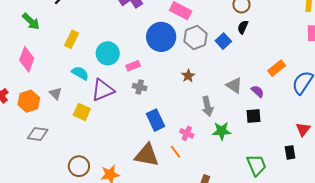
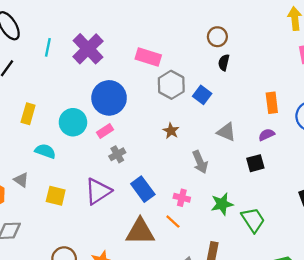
blue circle: (161, 37) -> (109, 98), moved
blue square: (223, 41) -> (202, 95), moved
orange rectangle: (277, 68) -> (272, 103), turned -48
gray cross: (140, 87) -> (117, 154), turned -32
purple triangle: (103, 90) -> (98, 191), moved
purple semicircle: (258, 91) -> (267, 135), moved, turned -56
green star: (222, 131) -> (222, 204), moved
green trapezoid: (256, 165) -> (253, 220), moved

